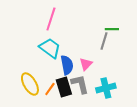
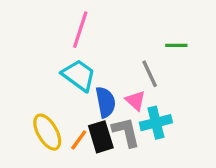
gray line: (104, 41) -> (150, 74), moved, turned -42
pink triangle: (86, 64) -> (135, 101), turned -32
cyan cross: (106, 88) -> (156, 123), moved

